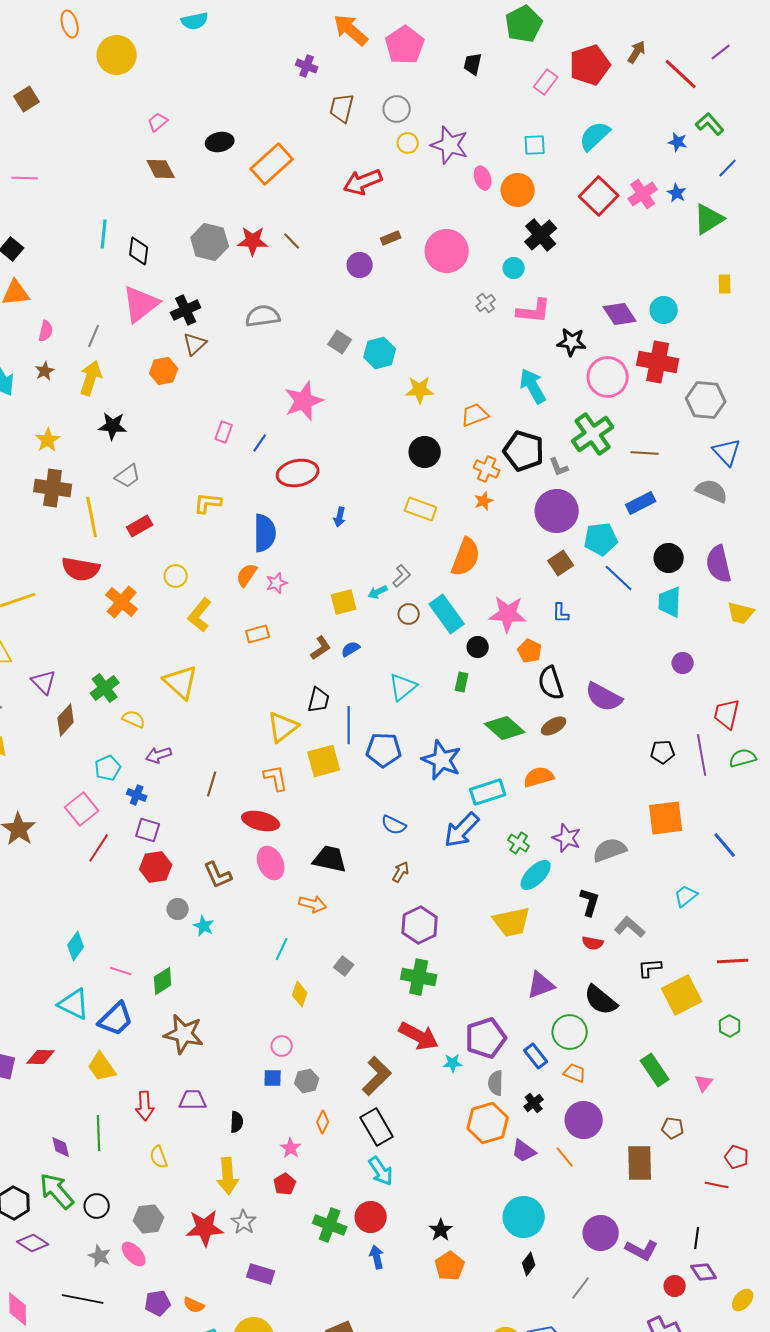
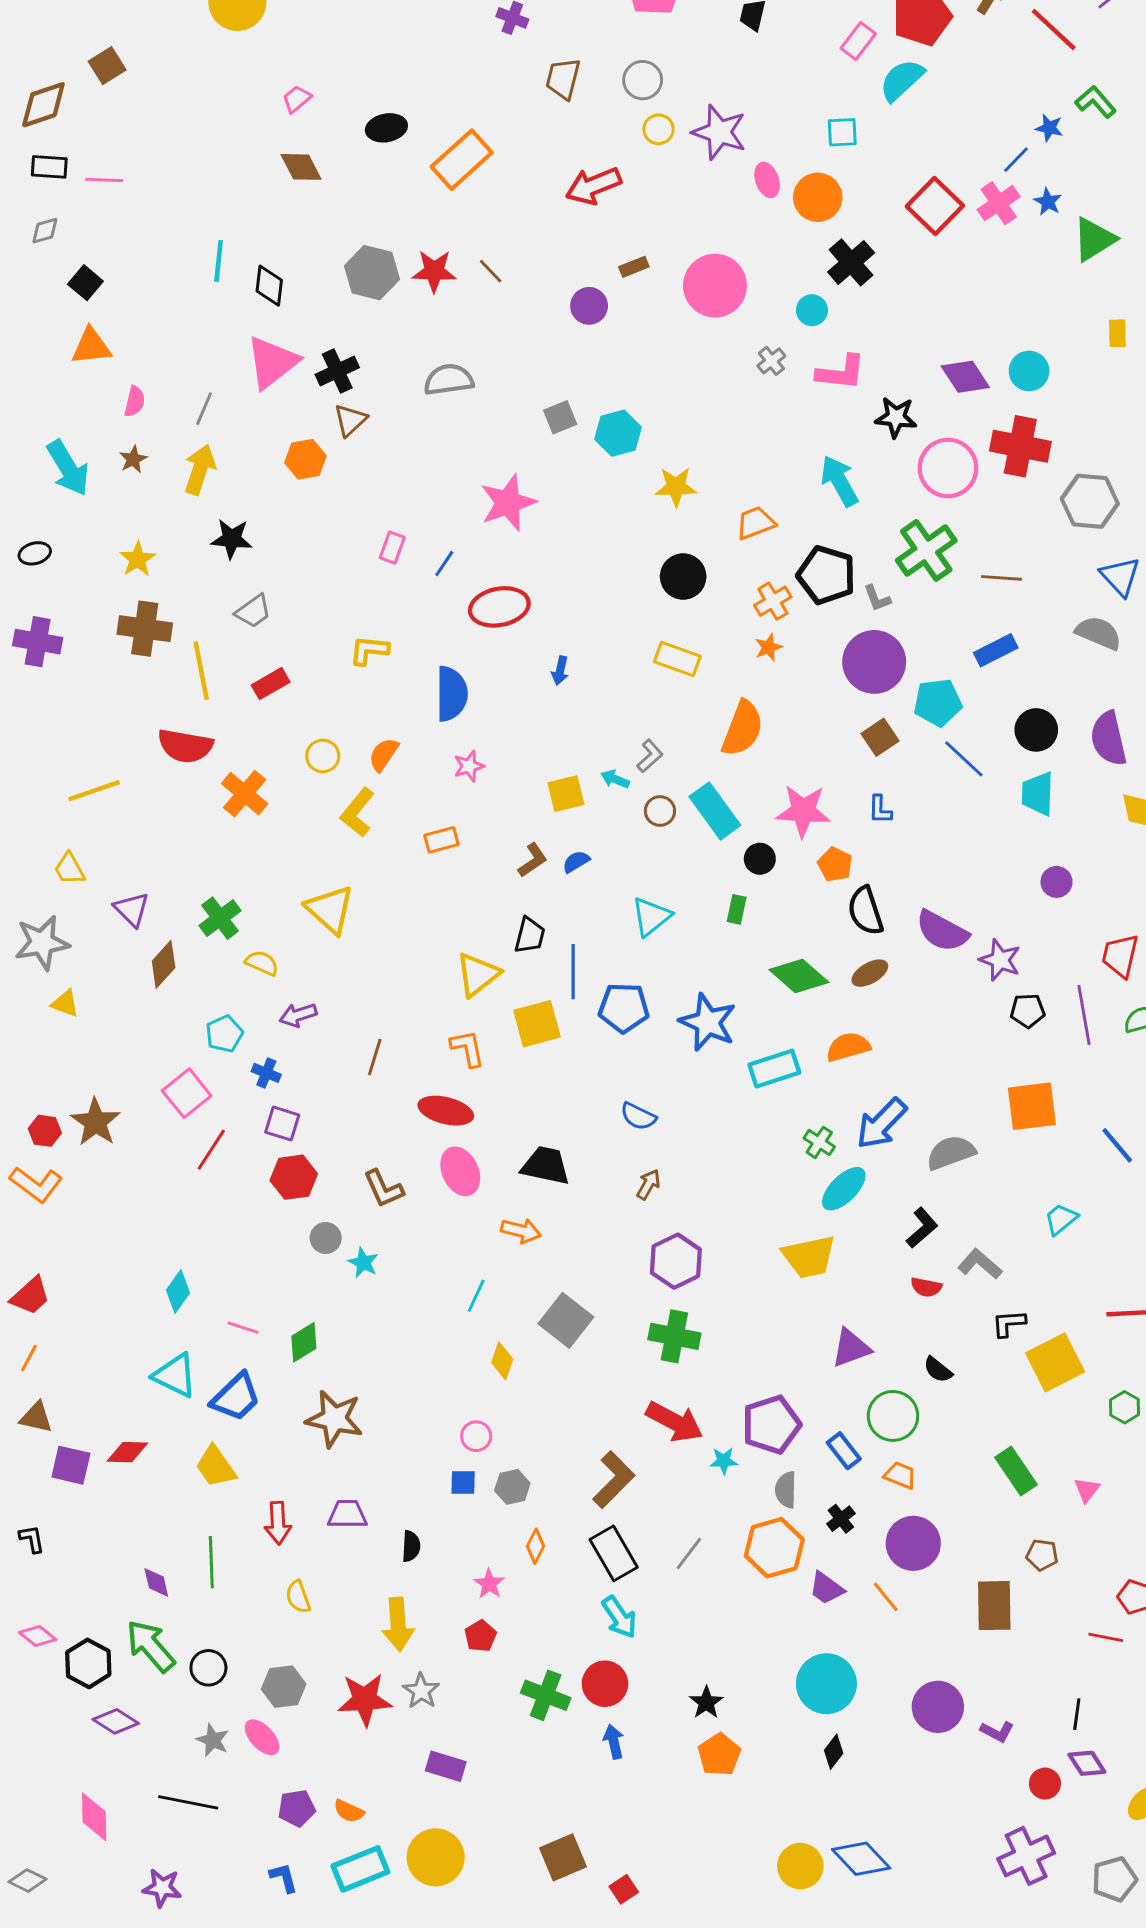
cyan semicircle: (595, 136) -> (902, 80), moved
blue line: (728, 168) -> (1016, 160), moved
gray square: (340, 342) -> (560, 417), turned 35
orange cross: (487, 469) -> (773, 601), turned 35
orange semicircle: (247, 575) -> (384, 755), moved
cyan arrow: (378, 592) -> (615, 779), turned 48
blue arrow: (462, 830) -> (881, 1124), moved
purple star: (567, 838) -> (1000, 960), moved
black L-shape: (590, 902) -> (922, 1228), turned 32
gray square: (344, 966) -> (566, 1320), size x1.8
black semicircle: (601, 1000) -> (938, 1370), size x0.6
purple L-shape: (642, 1250) -> (997, 1731), size x0.7
gray line: (581, 1288) -> (689, 1553), moved

